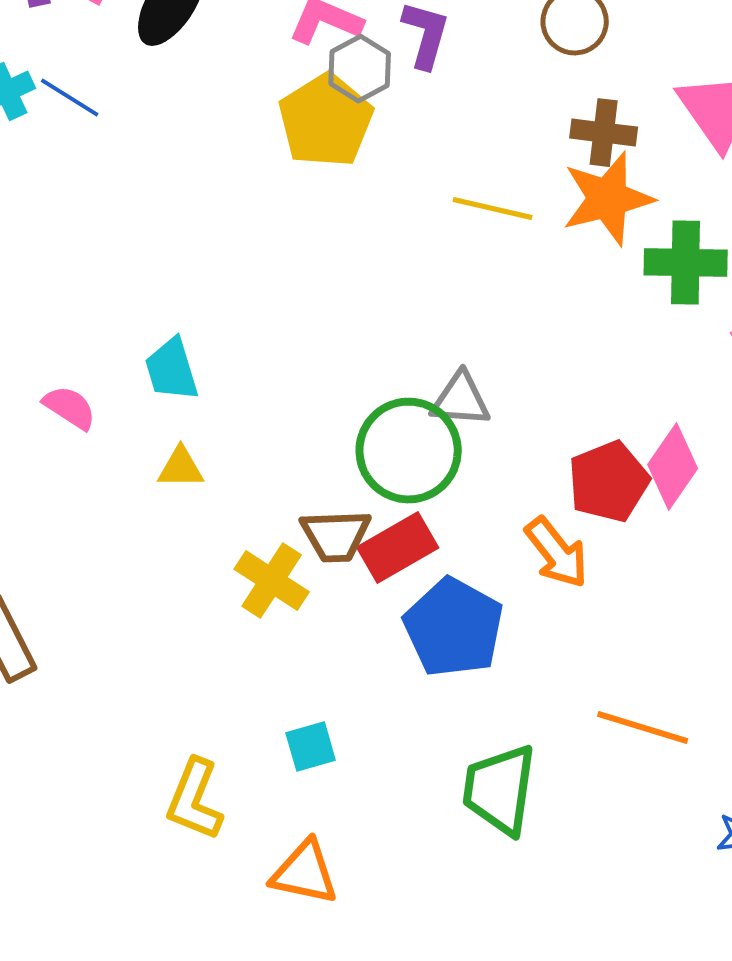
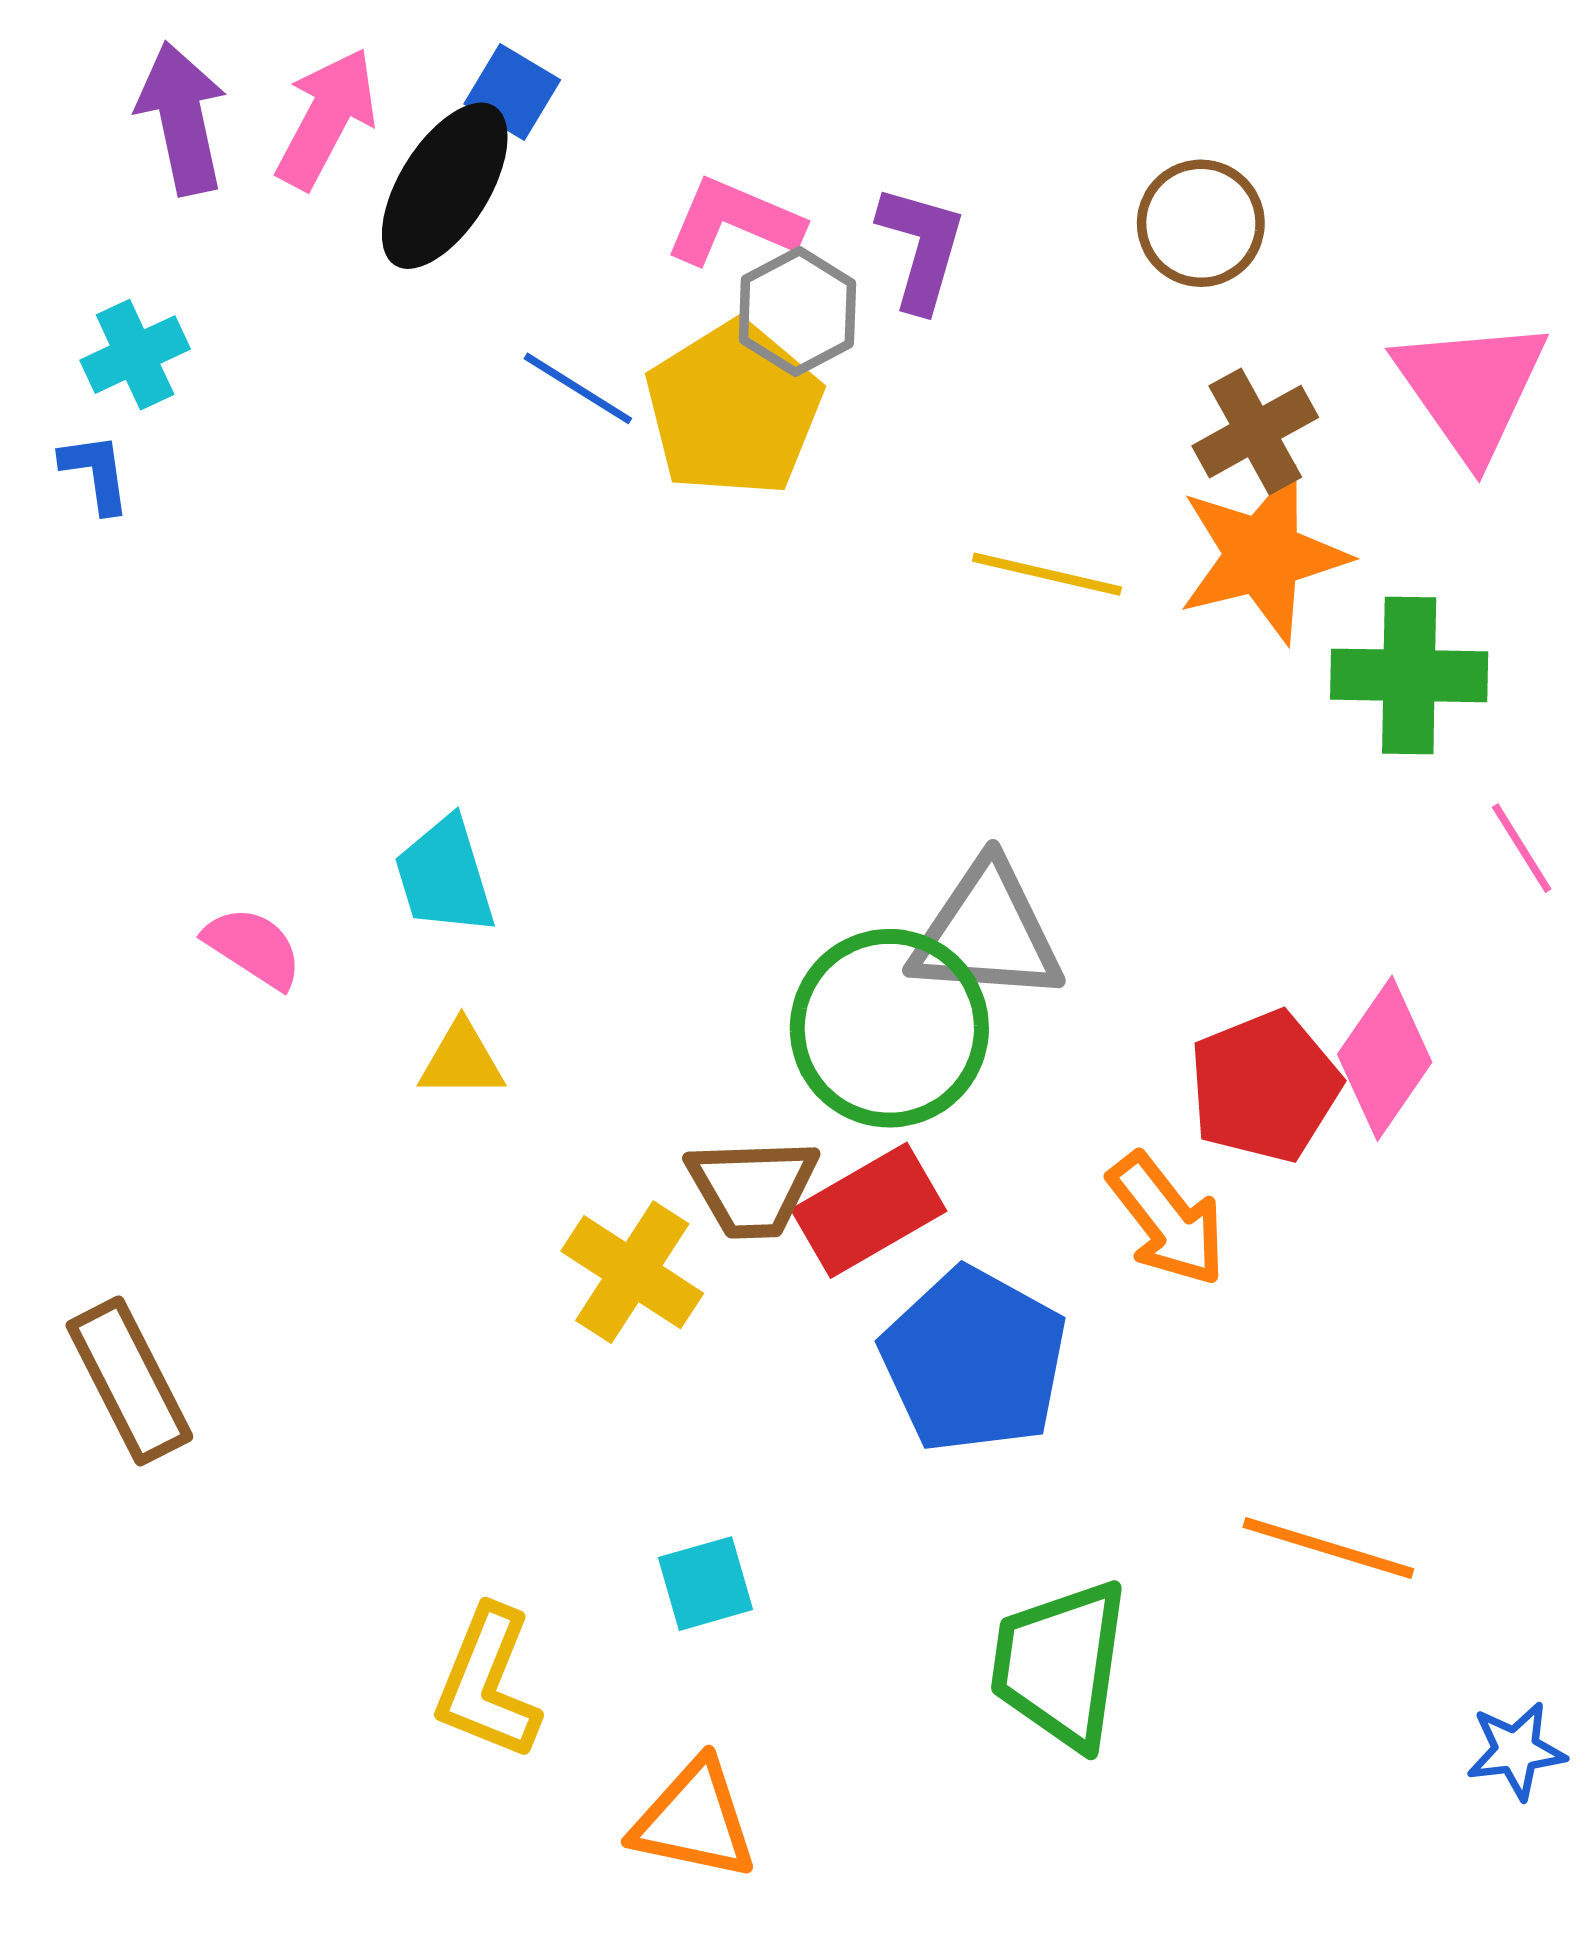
blue line: (70, 98) -> (578, 388), moved
brown cross: (604, 133) -> (1255, 432), turned -36
gray triangle: (461, 400) -> (987, 933), size x1.4

